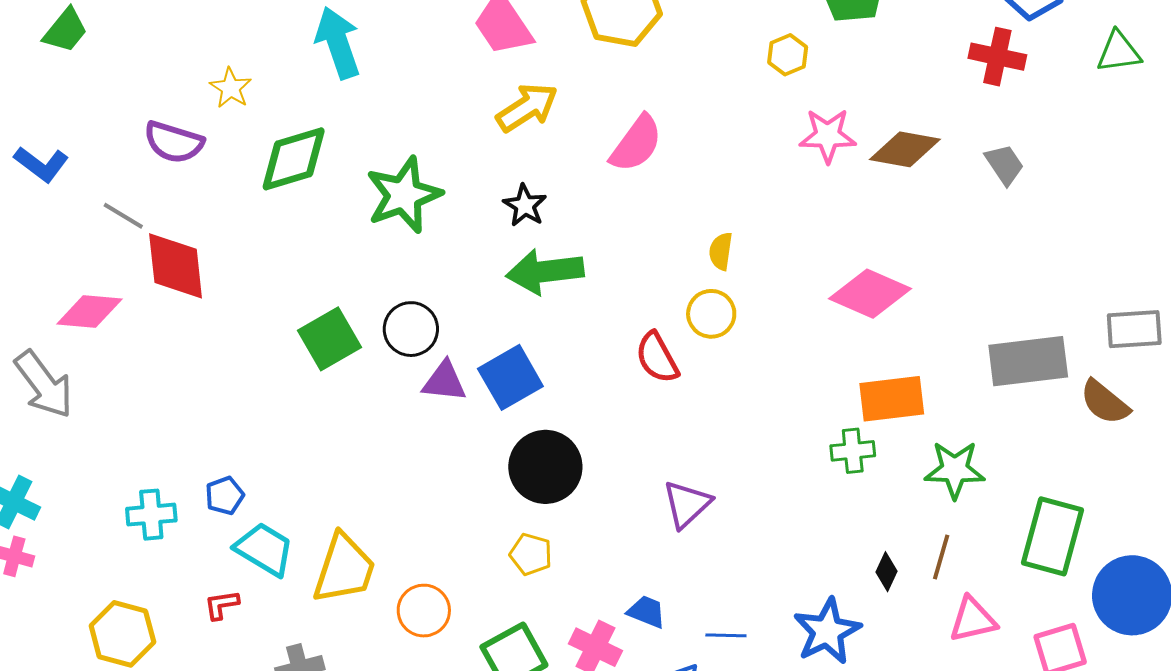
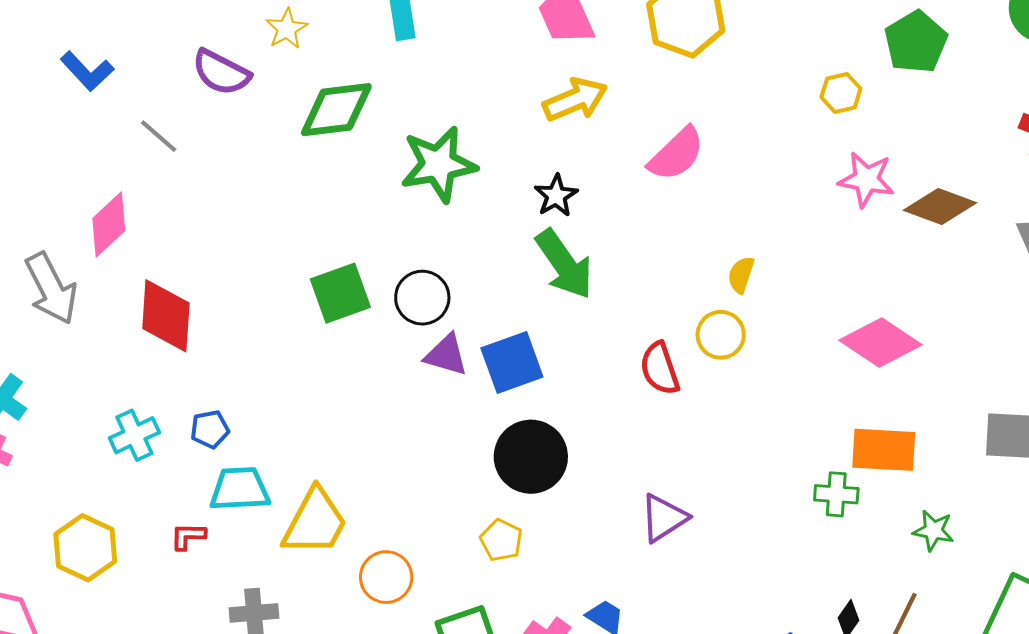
red diamond: (176, 266) -> (166, 316), moved
green arrow: (545, 271) -> (564, 264), turned -128
pink diamond: (89, 312) -> (109, 225), turned -58
green star: (955, 470) -> (933, 531), size x0.7
cyan cross: (151, 515) -> (134, 435), turned -30
cyan trapezoid: (264, 549) -> (240, 489), turned -44

